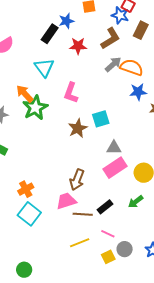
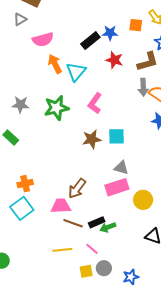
gray arrow: (113, 64) -> (143, 87), turned 114
orange arrow: (25, 94) -> (55, 64), moved
green arrow: (136, 202) -> (108, 227), moved

